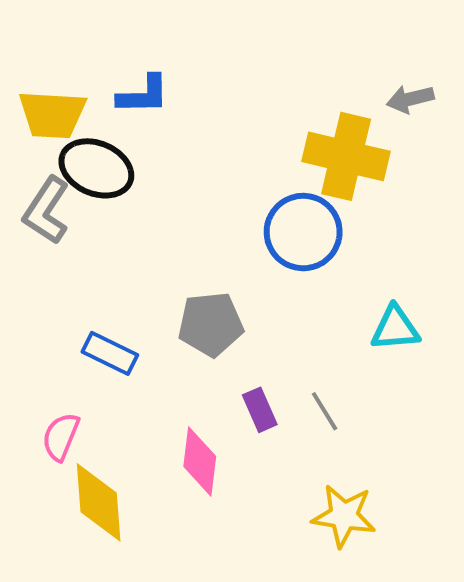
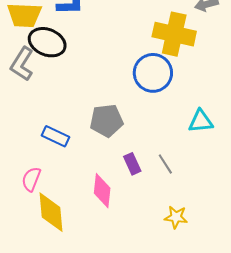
yellow star: (344, 516) -> (176, 217), size x0.7

